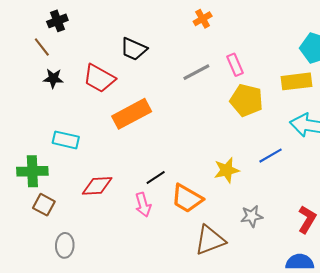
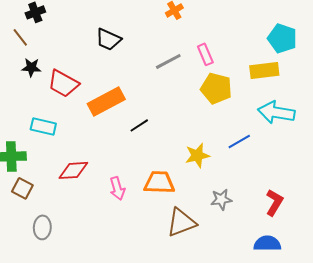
red trapezoid: (99, 78) -> (63, 83), moved
black line: (156, 178) -> (139, 125), moved
orange trapezoid: (187, 198) -> (159, 182), turned 152

